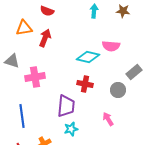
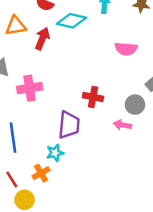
cyan diamond: (88, 57) -> (71, 21), moved
pink arrow: (108, 119) -> (122, 125), moved, turned -48
cyan star: (71, 129) -> (55, 153), moved

